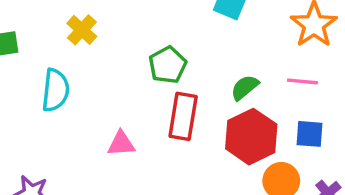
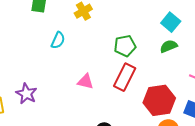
green semicircle: (245, 87) -> (169, 46), moved
cyan semicircle: (55, 90) -> (58, 40), size x0.7

